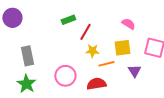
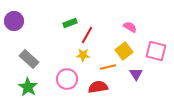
yellow square: (122, 48) -> (124, 51), turned -30
yellow star: (92, 51) -> (83, 55), moved
gray rectangle: (27, 56) -> (29, 59), turned -36

